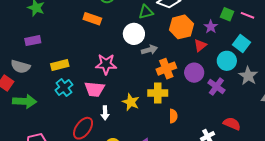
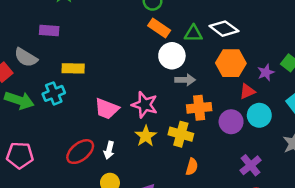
orange rectangle: (92, 19) -> (159, 28), moved
cyan circle: (227, 61) -> (259, 115), moved
pink star: (106, 64) -> (145, 105), moved
purple cross: (216, 87) -> (251, 165), moved
cyan cross: (64, 88) -> (54, 93), moved
white arrow: (105, 113) -> (109, 150), moved

